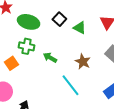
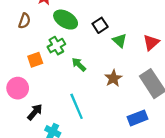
green cross: (26, 46) -> (56, 46), turned 35
cyan line: (71, 85) -> (77, 106), moved

